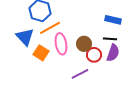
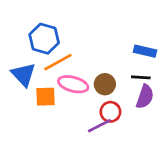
pink ellipse: (61, 44) -> (73, 84), turned -65
orange square: (41, 53) -> (46, 97), turned -35
red circle: (94, 55) -> (110, 112), moved

